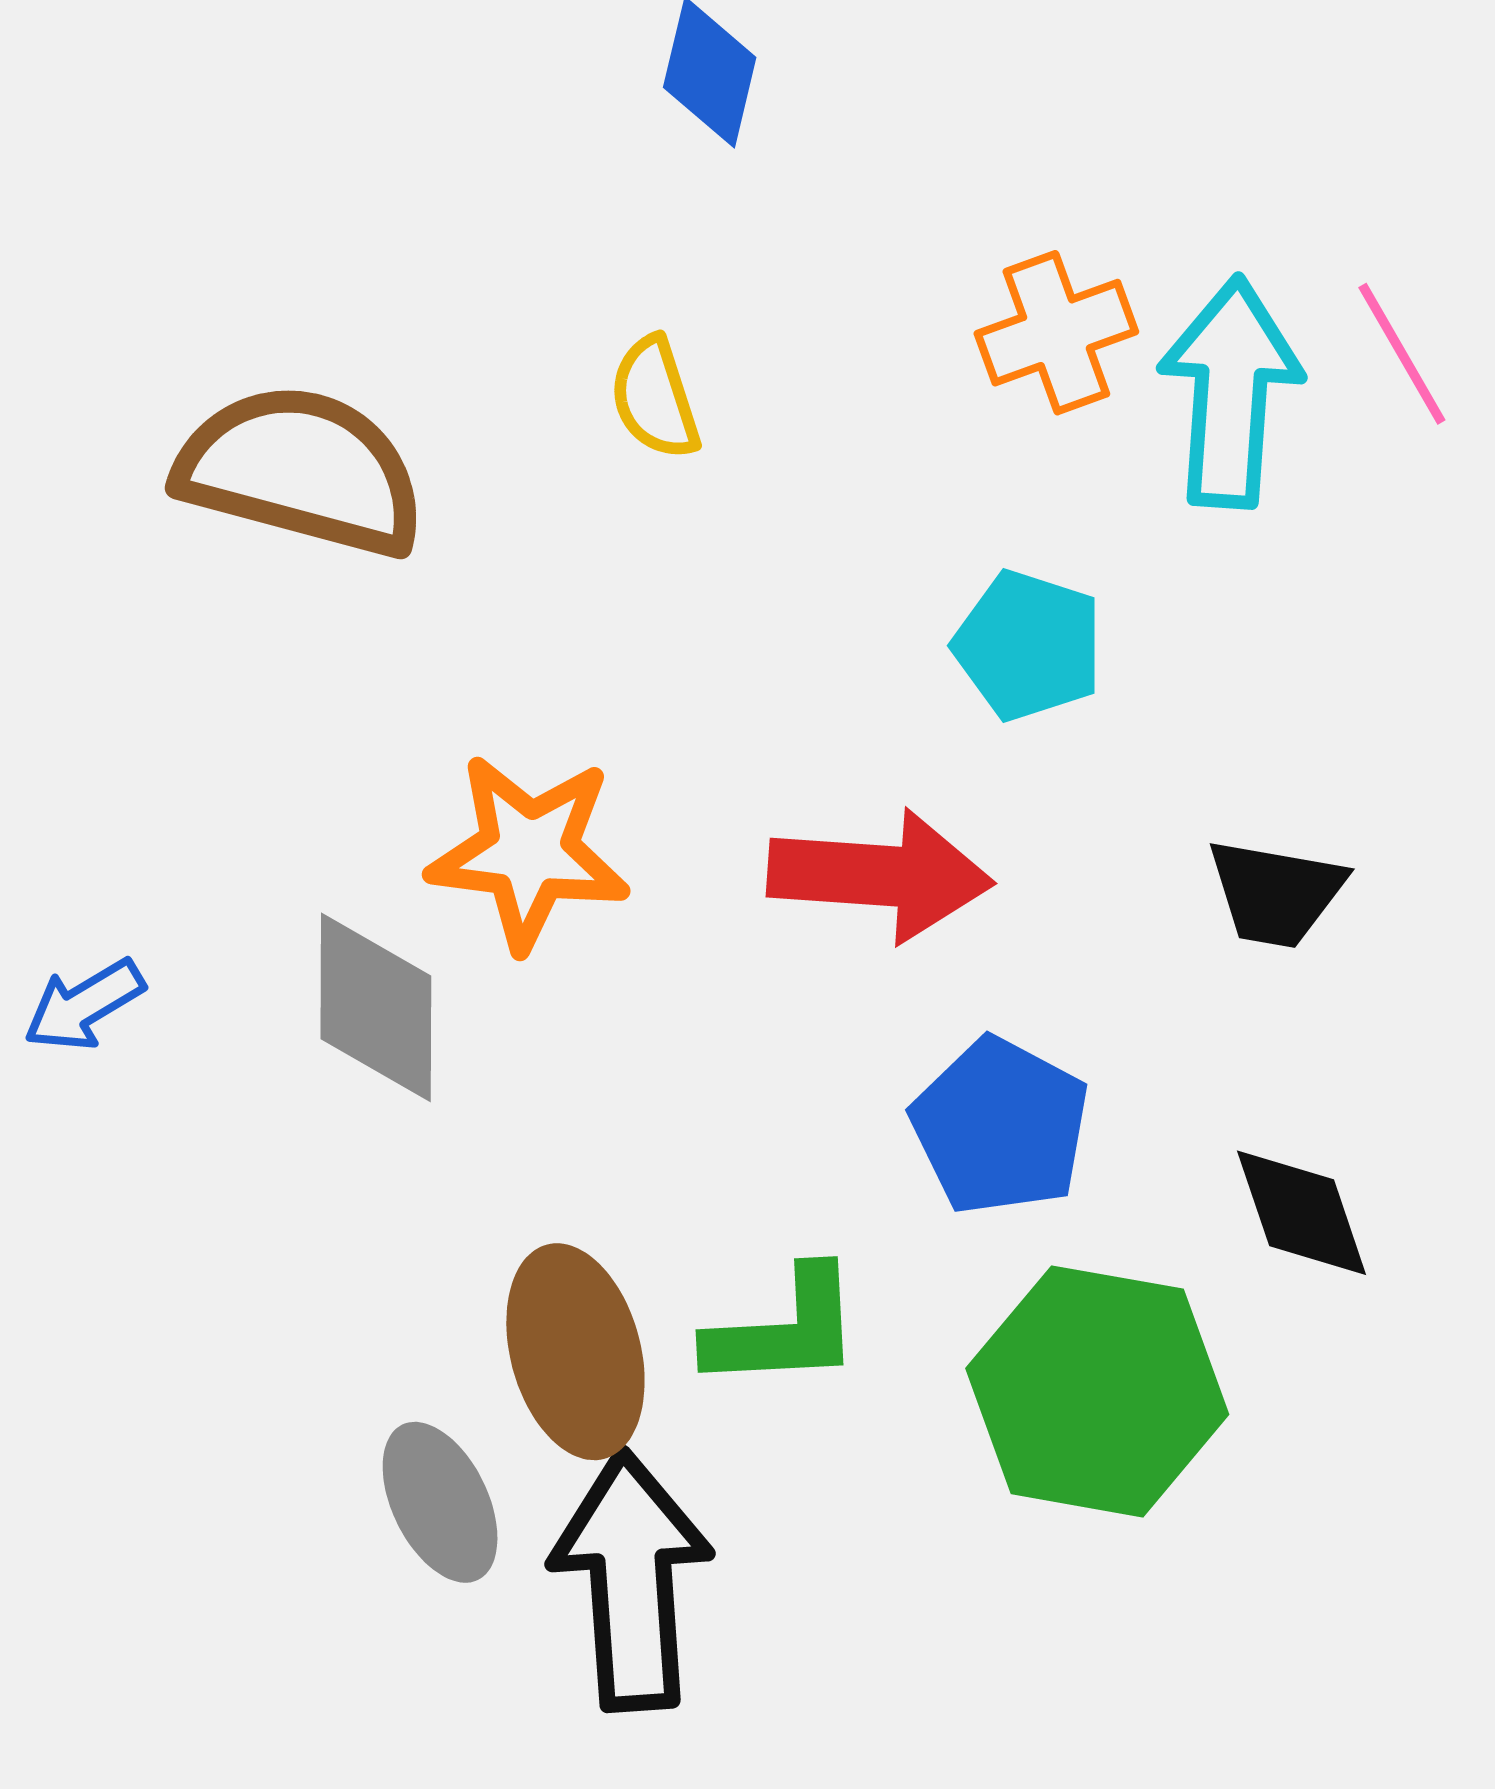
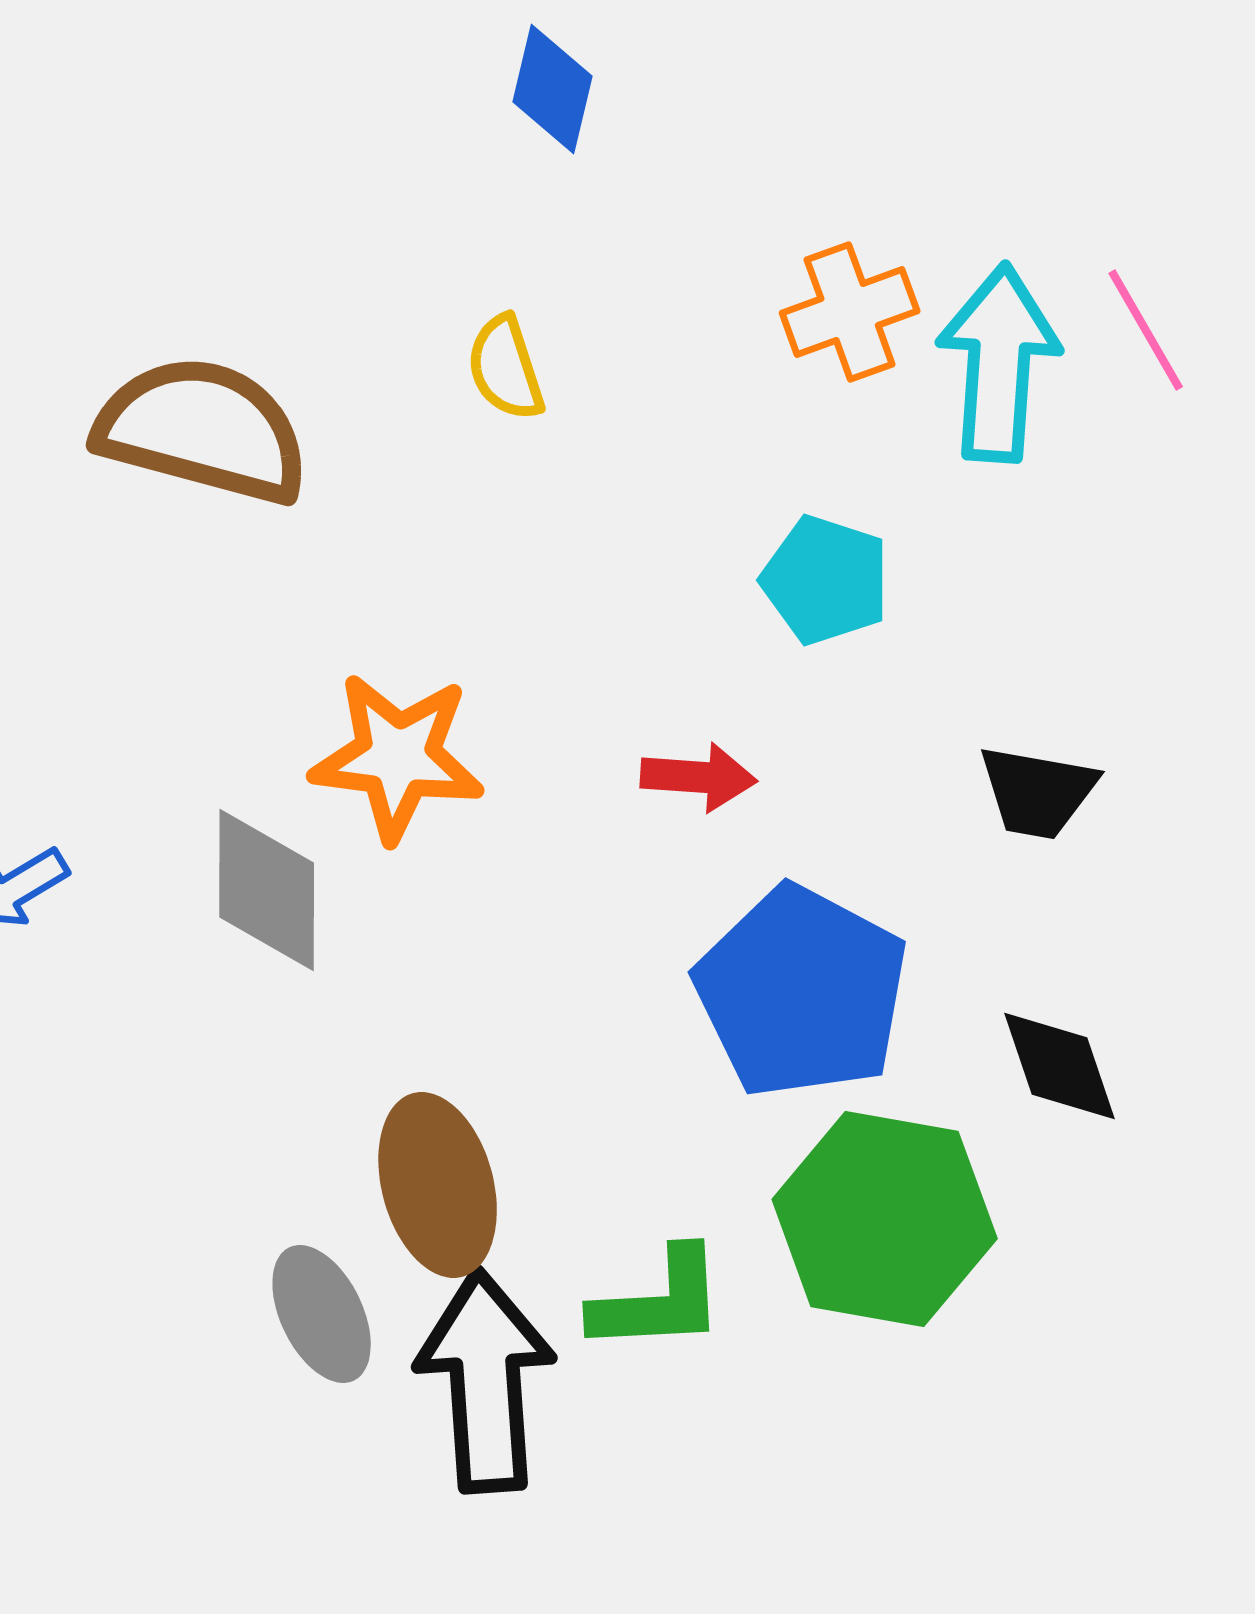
red arrow: (880, 875) -> (699, 777), size x0.6
blue pentagon: (1000, 1126) -> (802, 992), size x1.4
green L-shape: (784, 1330) -> (659, 1301), moved

